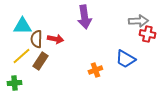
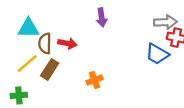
purple arrow: (84, 17) -> (102, 17), size x0.7
blue trapezoid: (125, 59) -> (157, 54), moved
orange cross: (95, 70) -> (95, 80), moved

